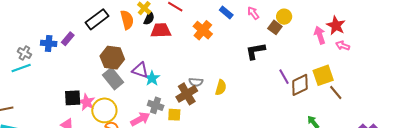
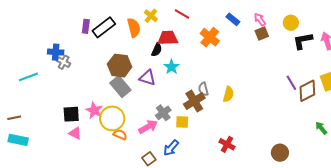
black semicircle: (149, 18) -> (157, 50), moved
brown square: (275, 27) -> (262, 34), moved, turned 32
purple rectangle: (68, 39) -> (86, 26), moved, turned -32
black L-shape: (255, 51) -> (303, 41), moved
gray cross: (24, 53) -> (64, 62), moved
cyan star: (152, 78) -> (172, 67), moved
gray semicircle: (196, 82) -> (203, 89), turned 72
black square: (73, 98) -> (71, 114), moved
gray cross: (156, 105) -> (163, 113), turned 35

